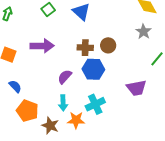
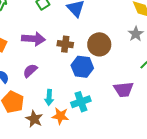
brown circle: (108, 45) -> (99, 44), size x1.5
brown cross: (85, 48) -> (65, 44), moved
purple semicircle: (65, 77) -> (30, 71), moved

